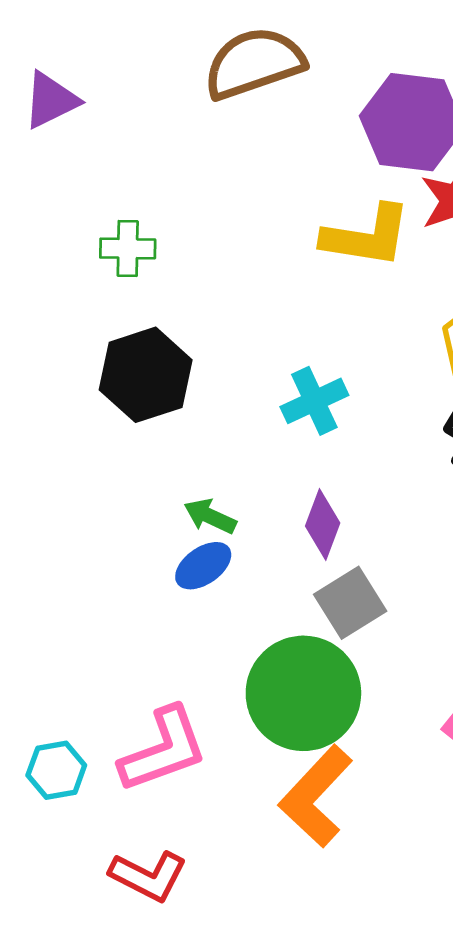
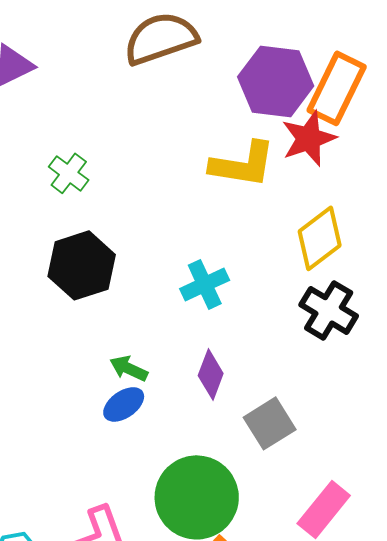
green cross: (128, 249) -> (69, 173), turned 36
gray square: (350, 603) -> (270, 423), moved

